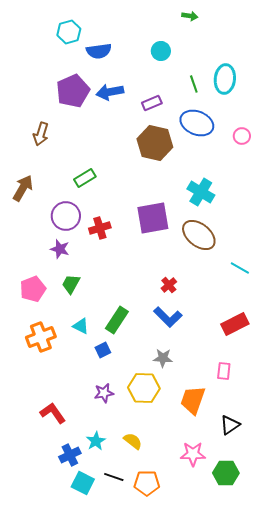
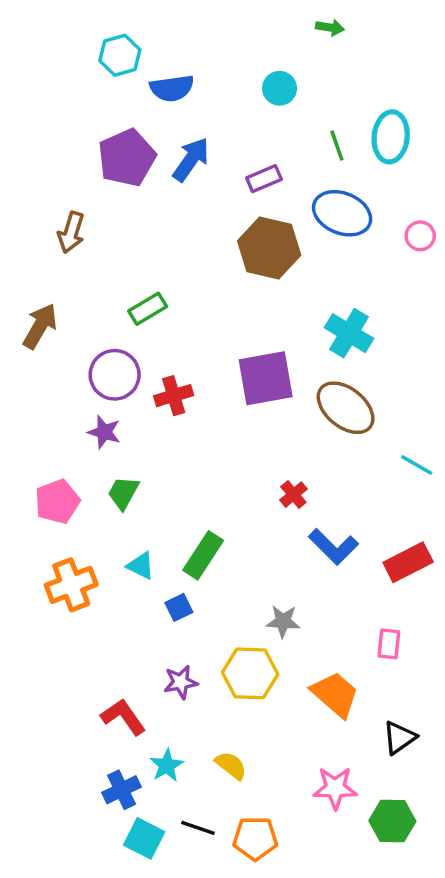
blue arrow: (110, 92) -> (191, 159), turned 136
blue L-shape: (168, 317) -> (333, 547), moved
orange trapezoid: (193, 400) -> (335, 694), turned 112
red L-shape: (53, 413) -> (123, 717), moved

